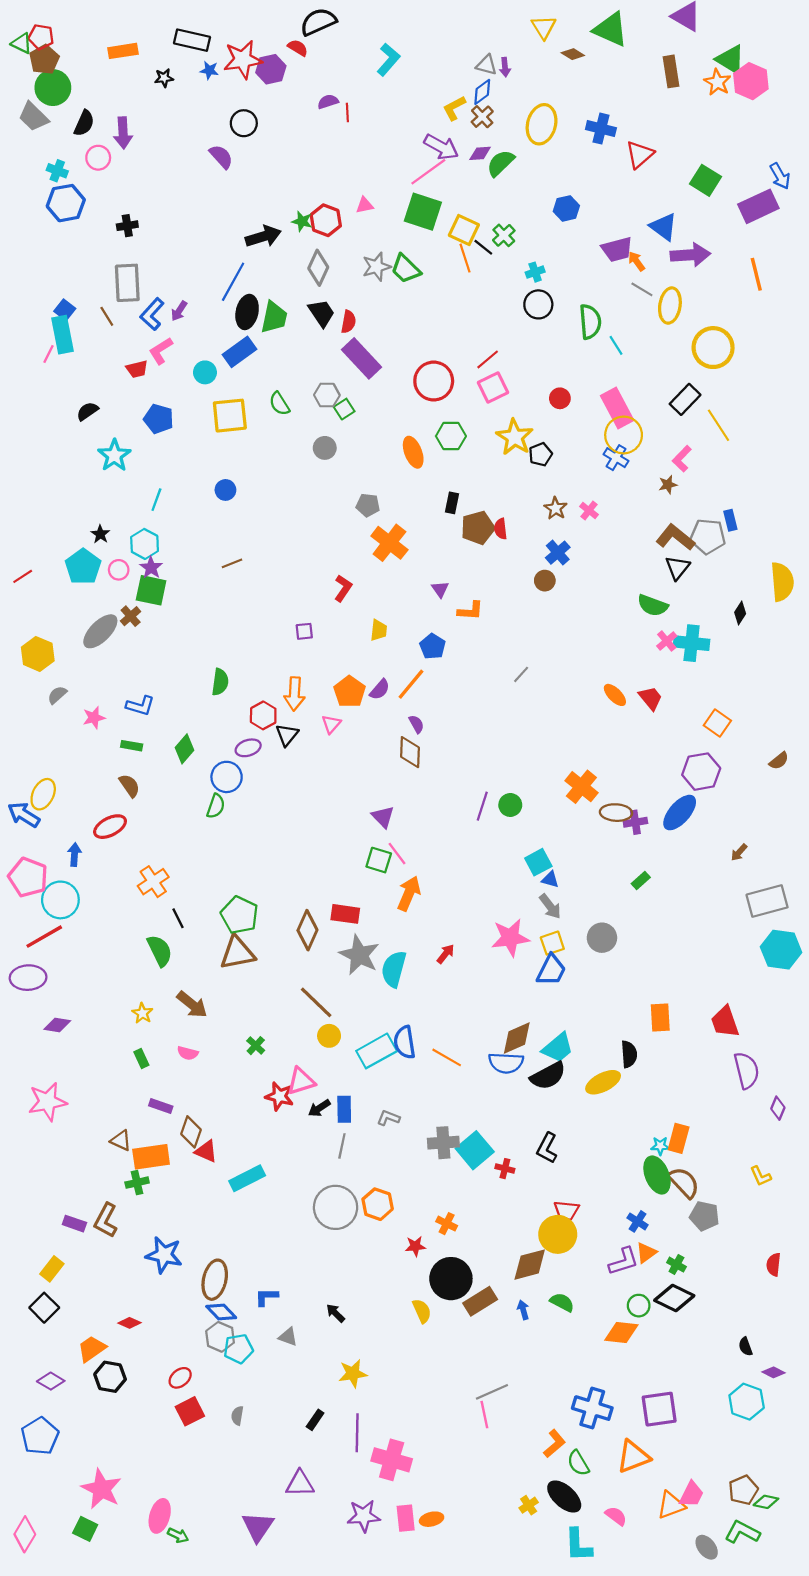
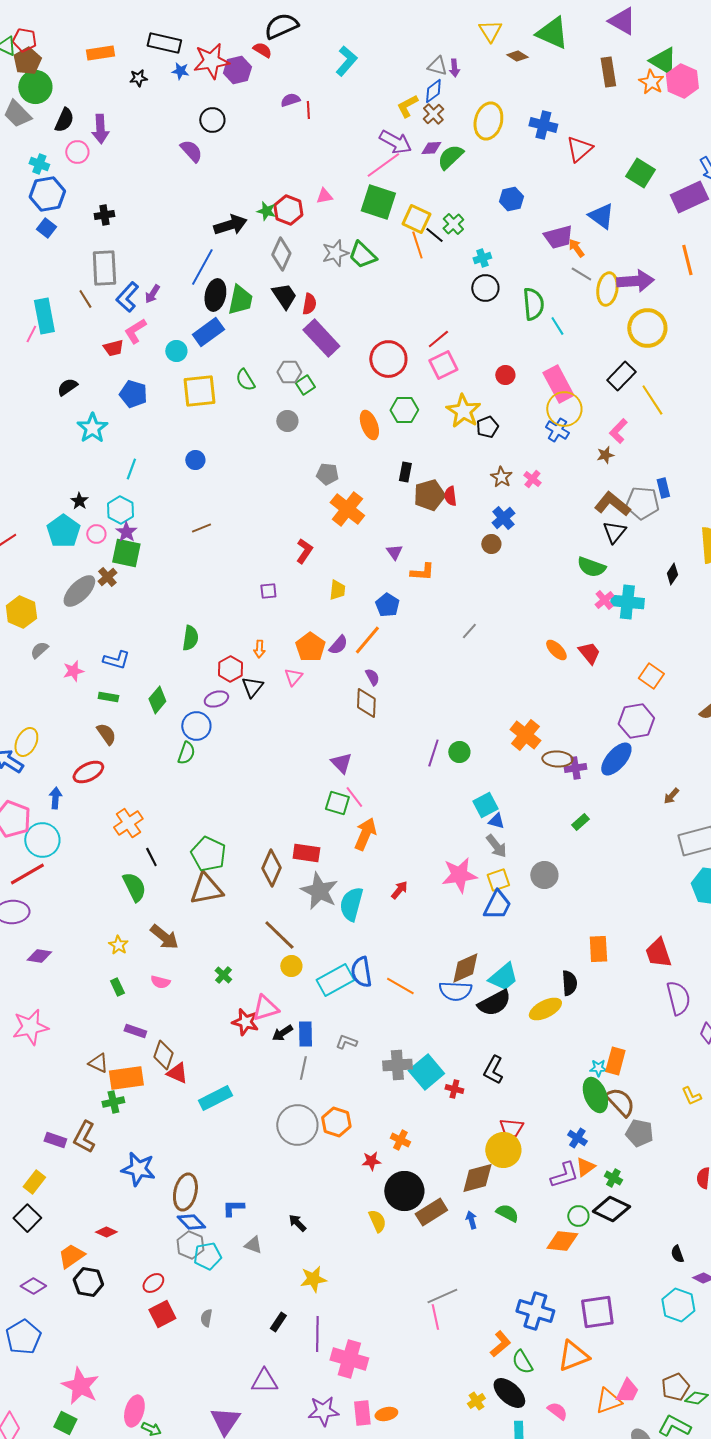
purple arrow: (690, 255) -> (635, 281), moved
blue square: (65, 310) -> (46, 228), moved
orange arrow: (295, 694) -> (259, 649), size x0.6

